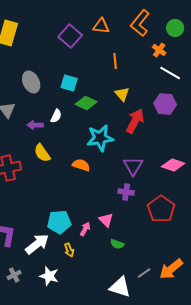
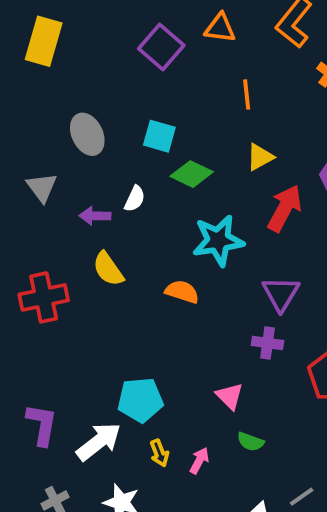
yellow triangle: (122, 94) -> (260, 157), turned 42
pink arrow: (85, 229) -> (199, 461), moved

